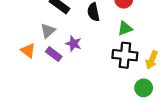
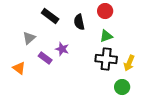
gray triangle: (48, 31) -> (29, 38), moved
orange triangle: (28, 51) -> (19, 68), moved

